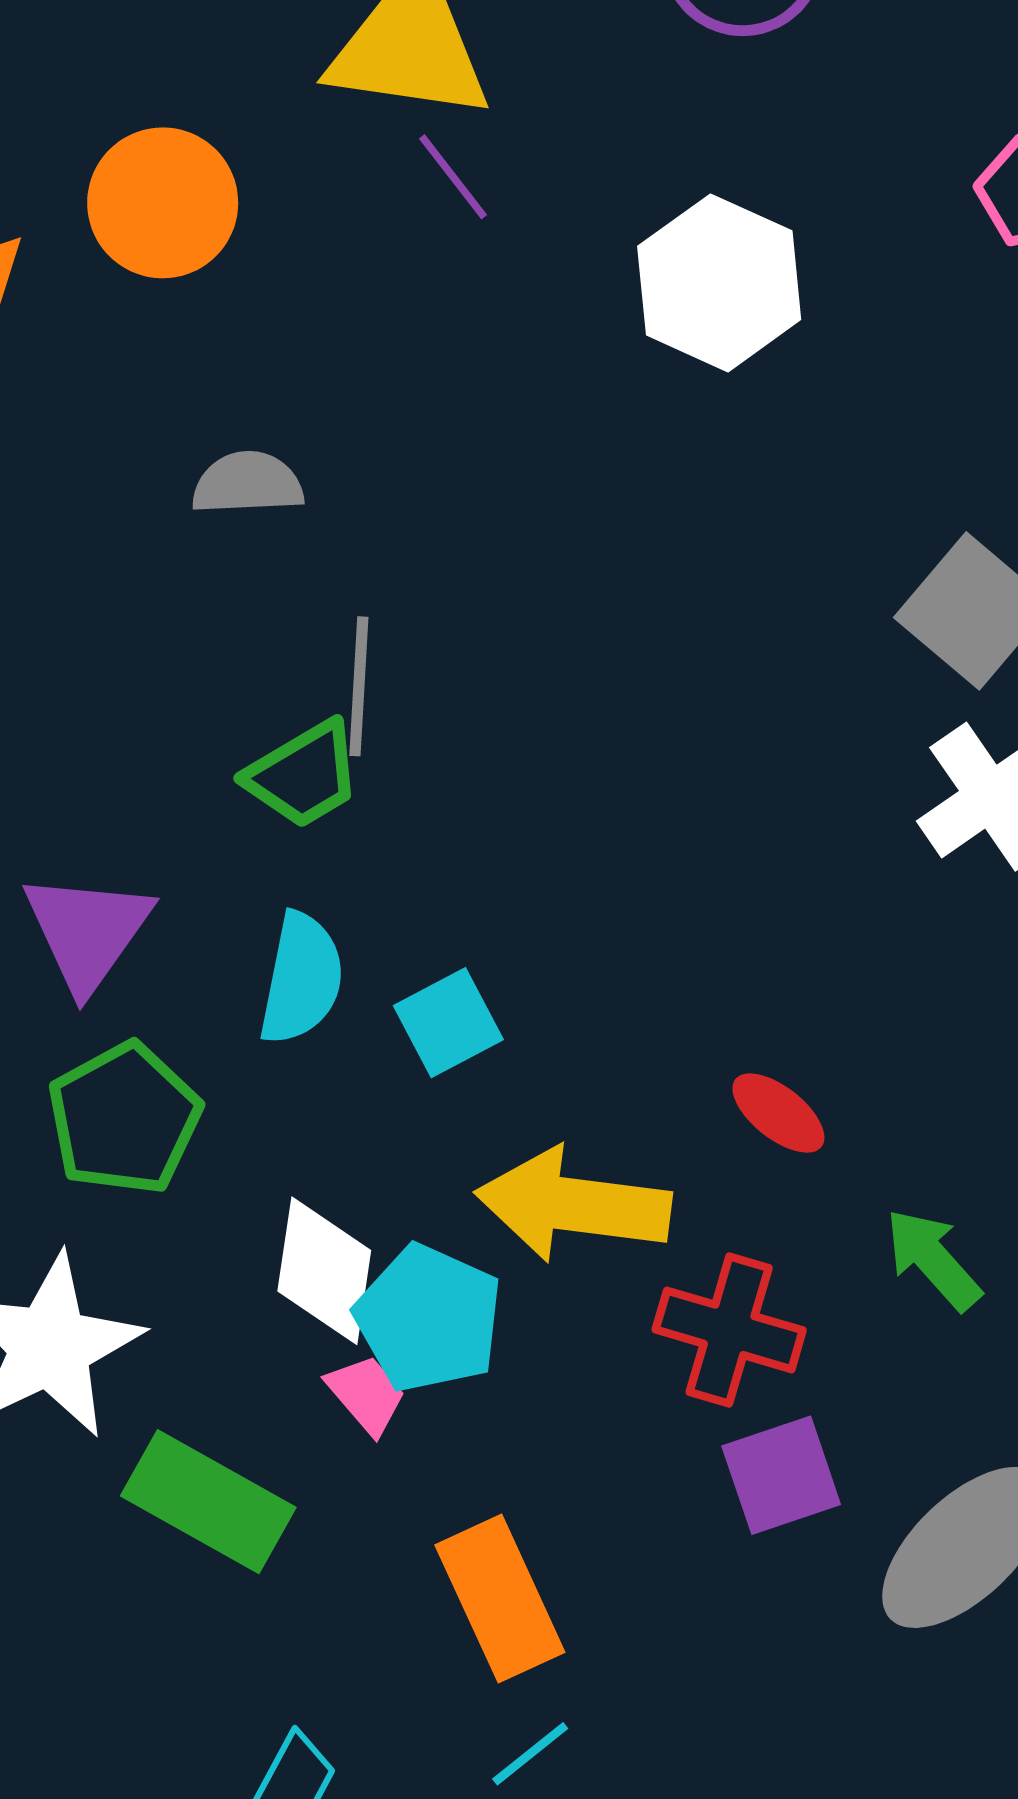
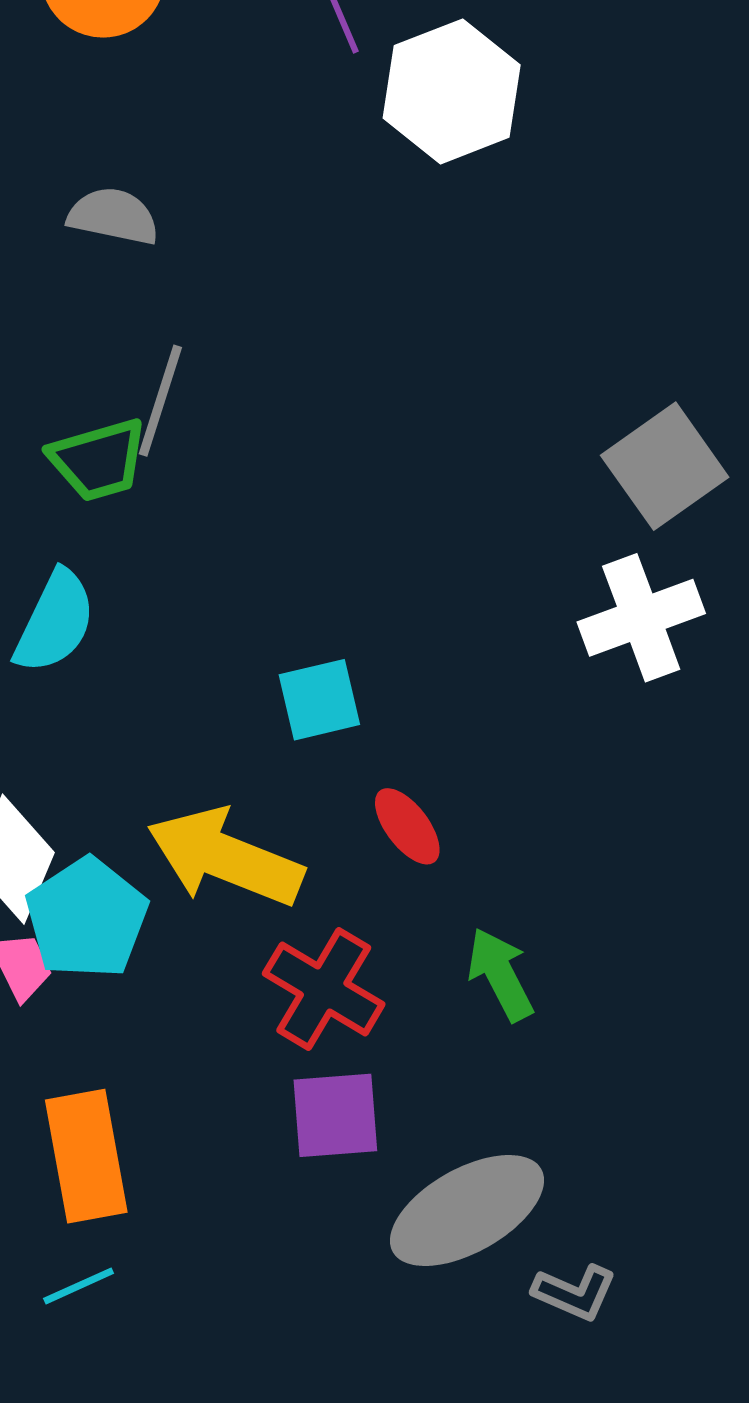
white hexagon: (719, 283) -> (452, 91), moved
cyan square: (448, 1023) -> (319, 700), moved

